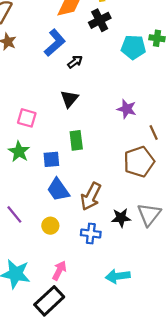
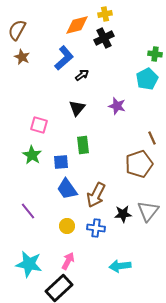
cyan pentagon: (133, 47) -> (147, 79), moved, turned -30
purple star: (127, 109) -> (117, 106), moved
yellow circle: (50, 226) -> (67, 226), moved

